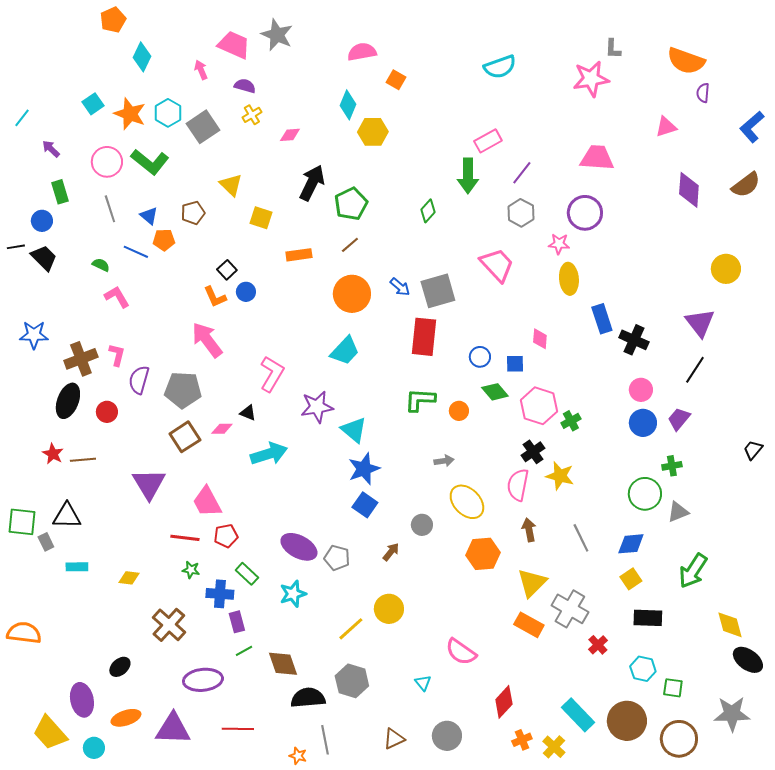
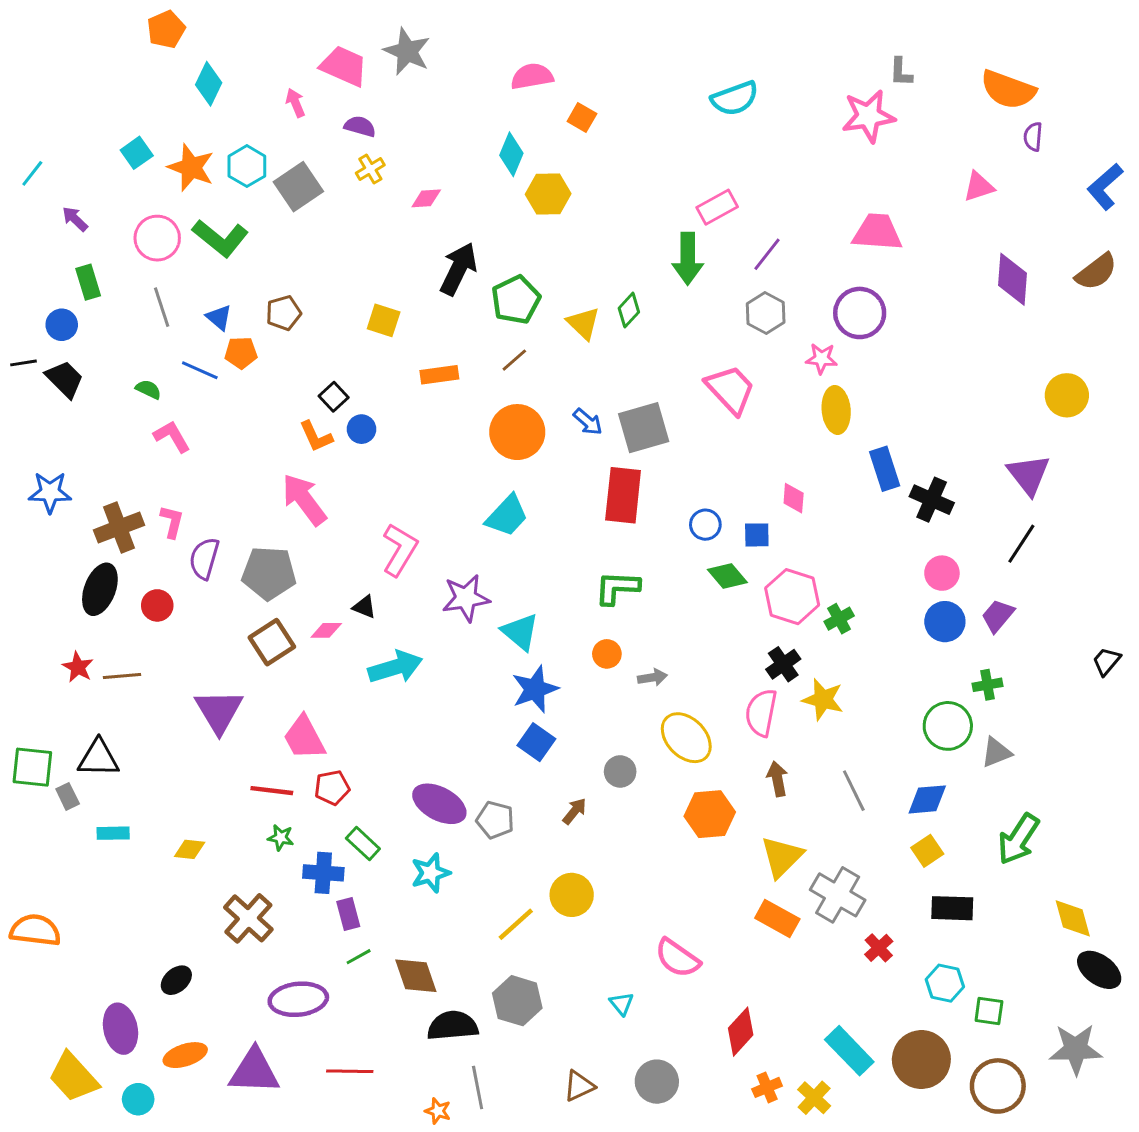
yellow triangle: (231, 185) -> (583, 323), moved
orange circle: (459, 411) -> (607, 654), moved

